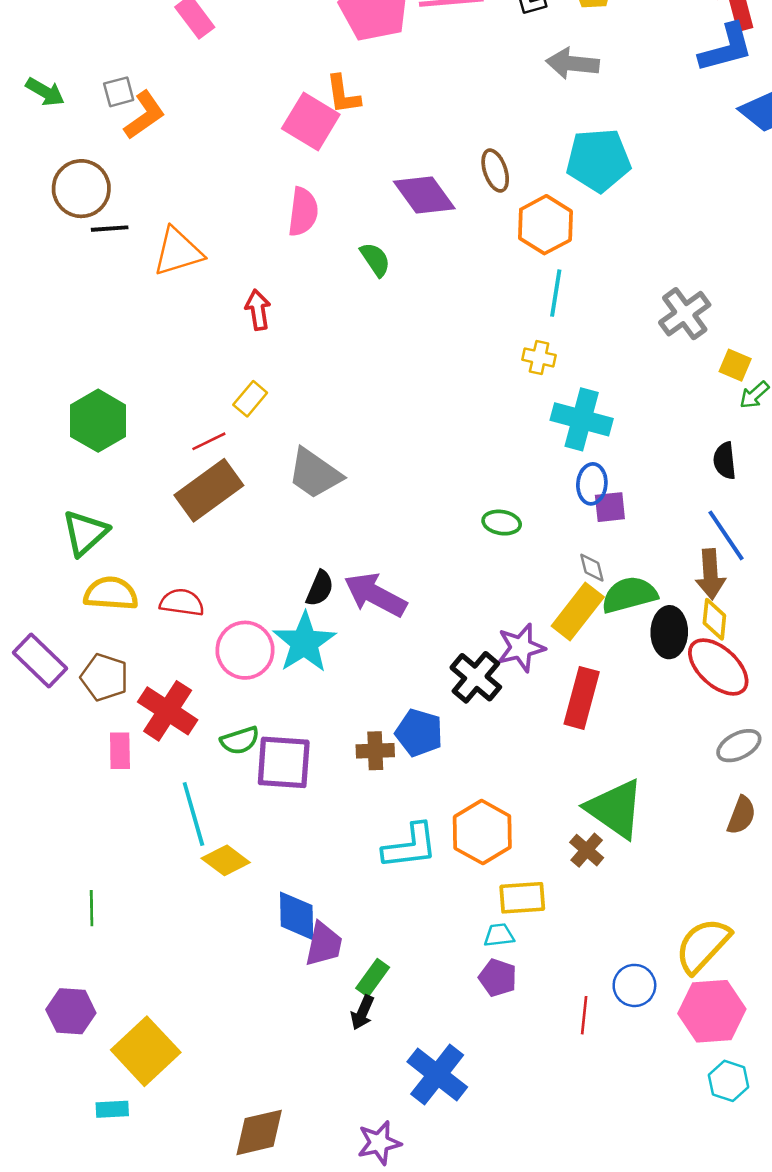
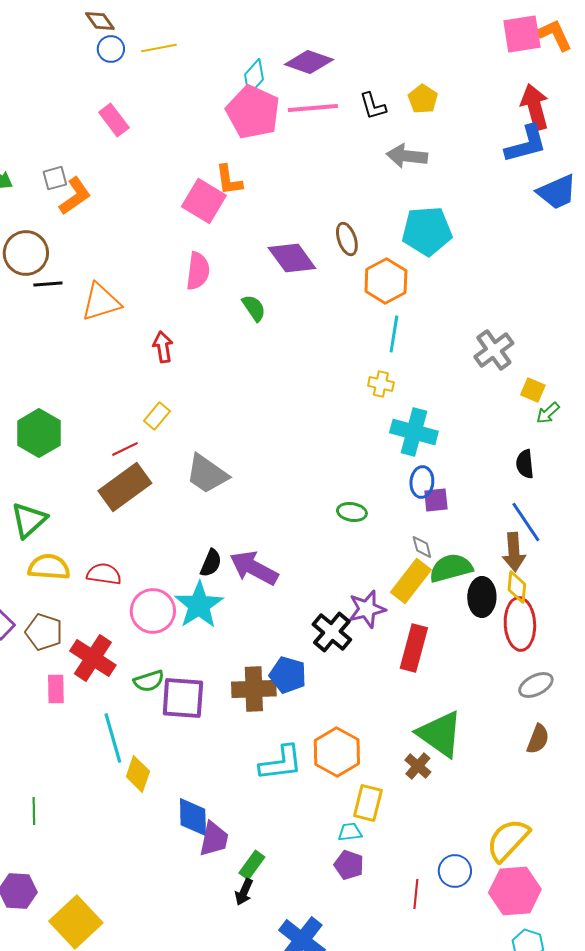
red ellipse: (718, 667) -> (520, 624), turned 45
brown cross: (375, 751) -> (254, 689), size x1.5
yellow diamond: (226, 860) -> (138, 774), turned 72
yellow rectangle: (522, 898) -> (368, 803), turned -72

